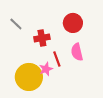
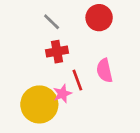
red circle: (73, 23) -> (99, 18), moved
gray line: (16, 24) -> (52, 22), moved

